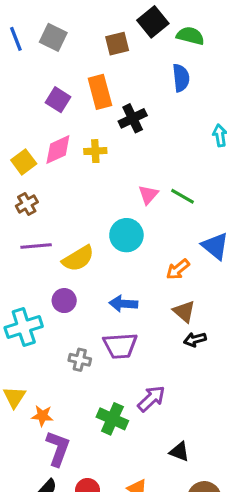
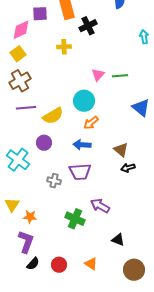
purple square: (58, 100) -> (40, 14), turned -35
pink diamond: (58, 149) -> (21, 30), moved
green line: (182, 196) -> (120, 76), turned -35
brown cross: (27, 204) -> (20, 81), size x1.5
orange arrow: (178, 269) -> (91, 123), moved
cyan cross: (24, 327) -> (18, 160), turned -35
purple arrow: (151, 399) -> (100, 206), turned -108
purple L-shape: (58, 448) -> (26, 242), moved

